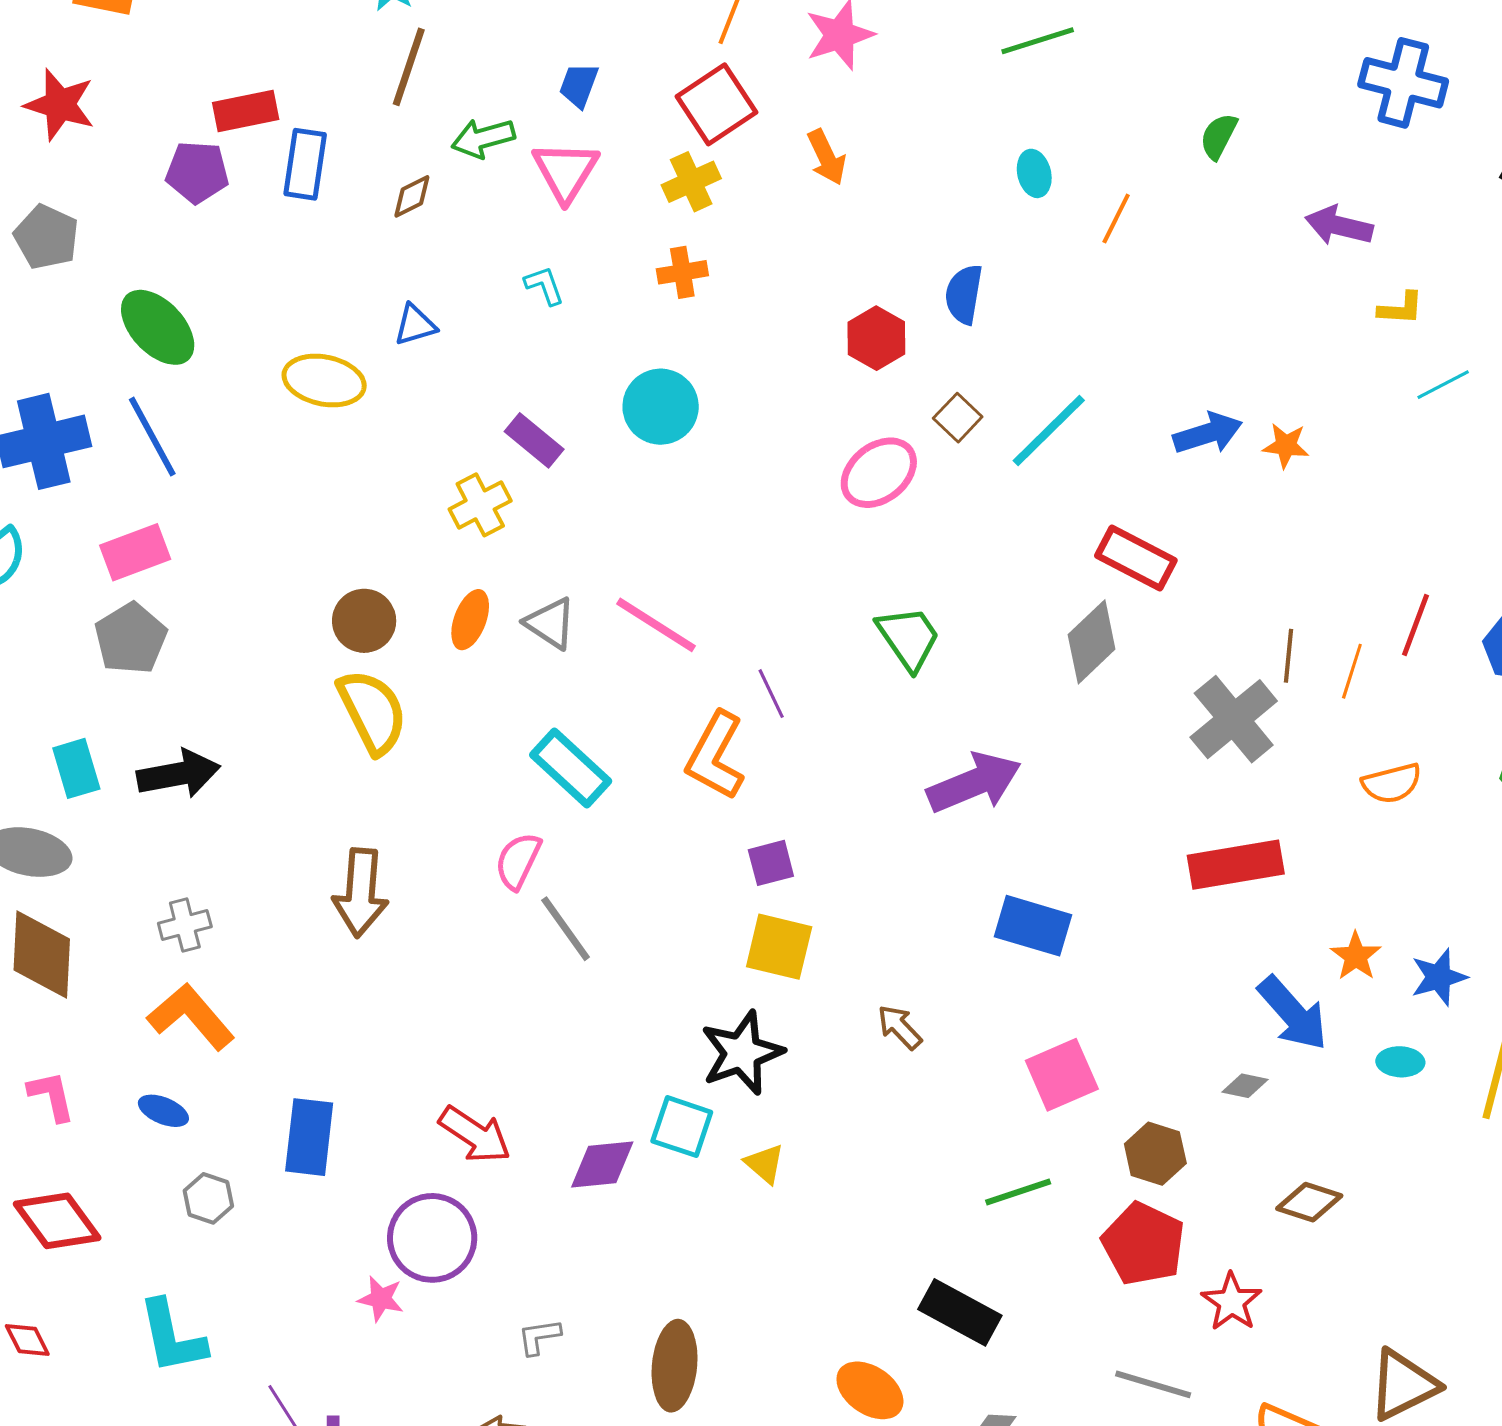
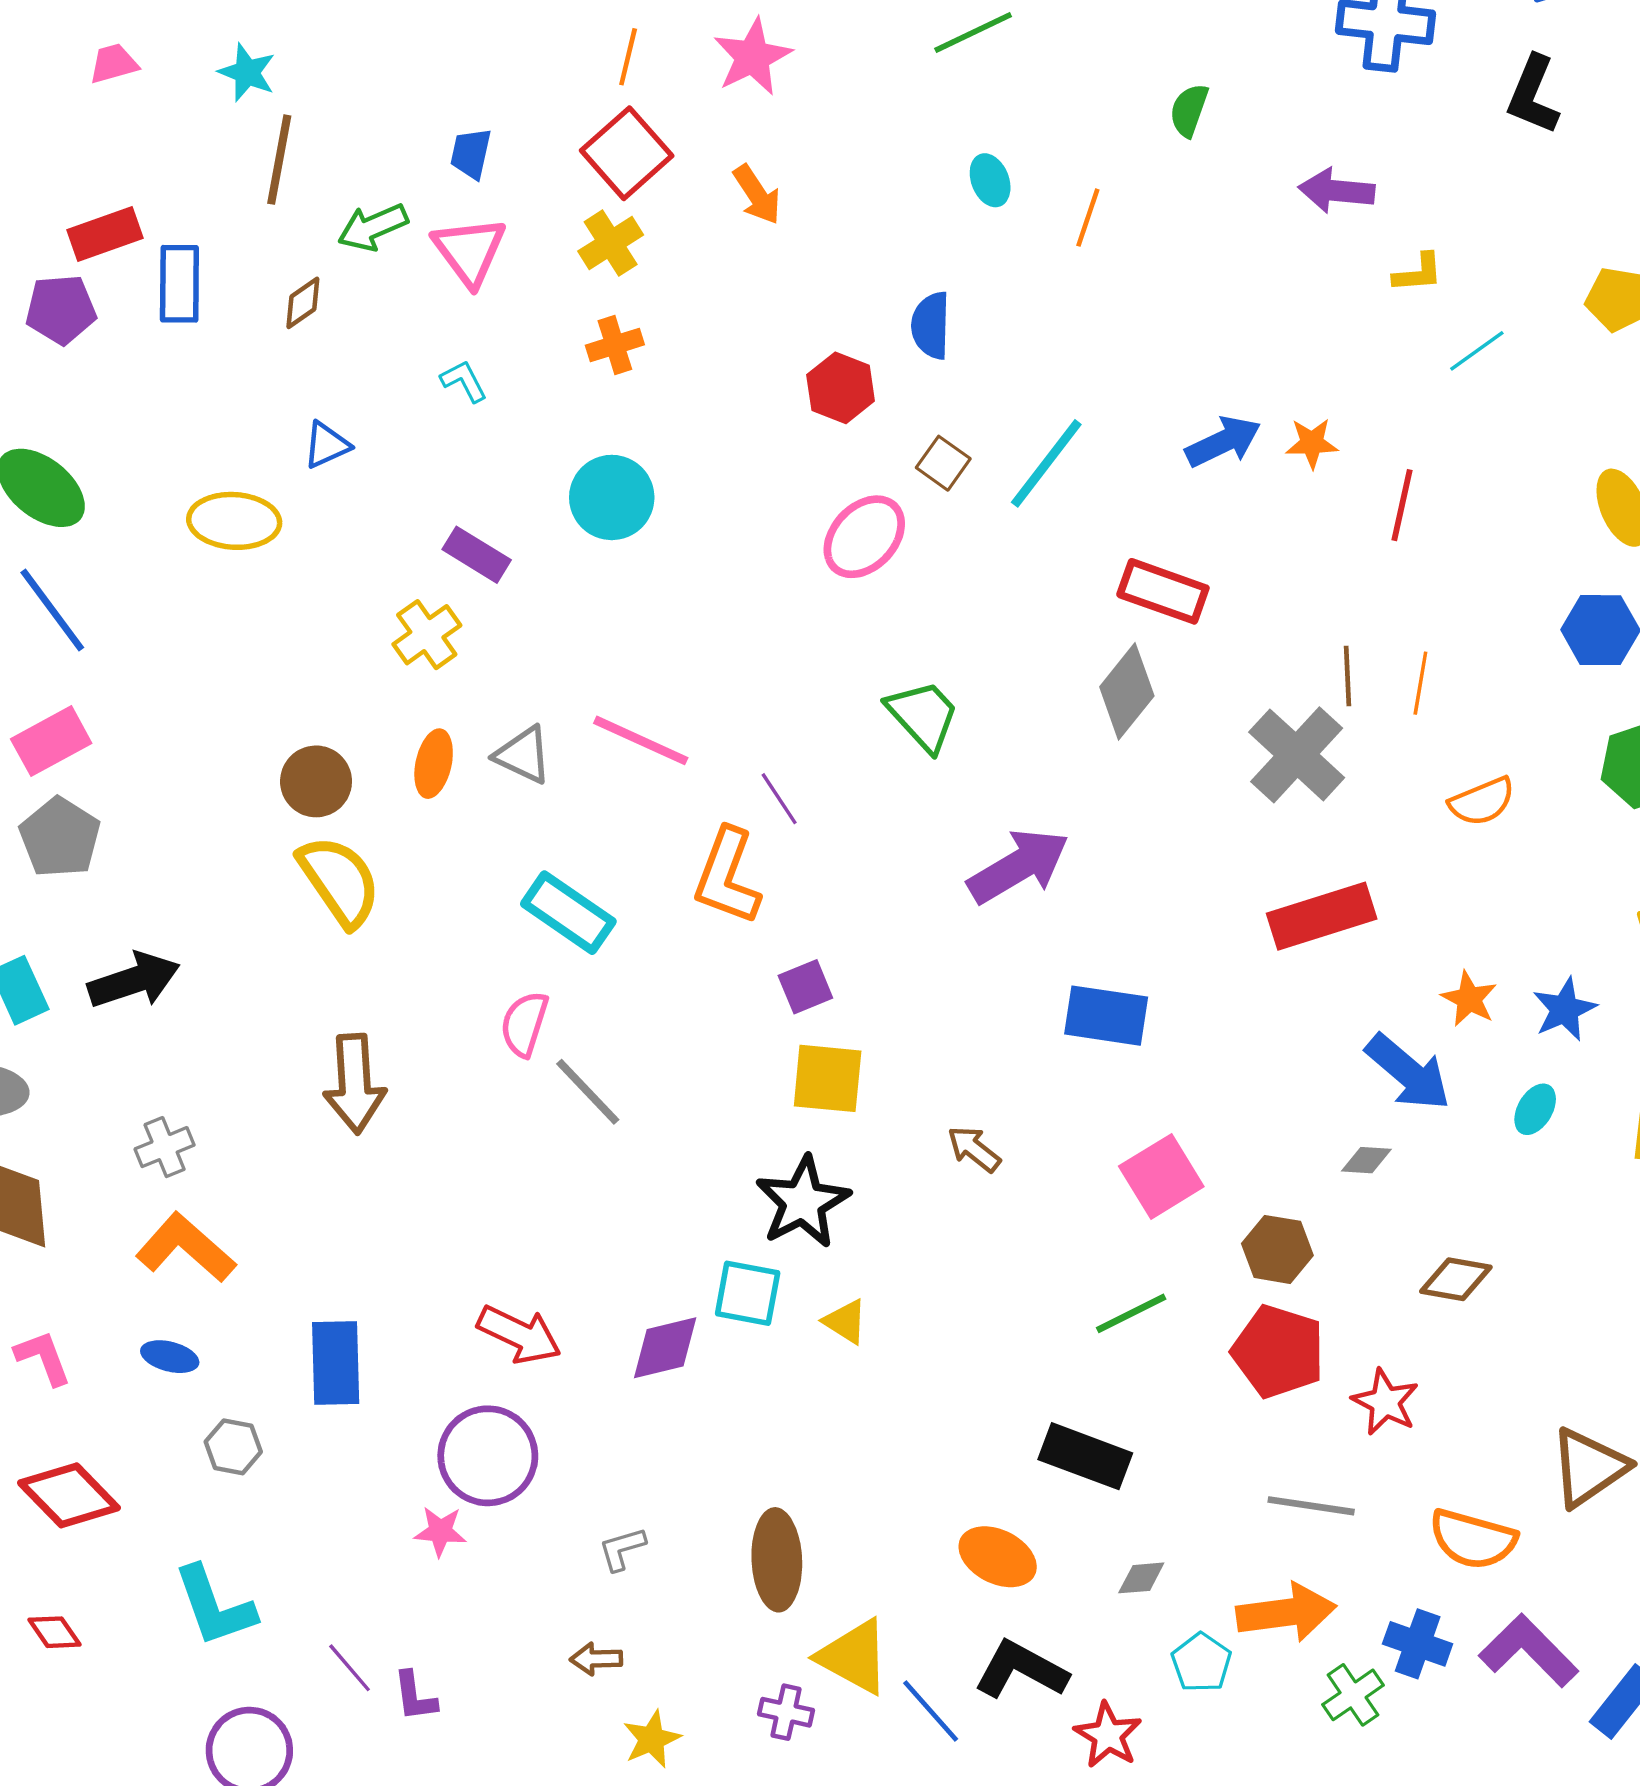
red line: (1416, 625) -> (1402, 505), moved
cyan ellipse: (1400, 1062) -> (1535, 1109), turned -54

